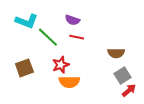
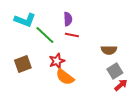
purple semicircle: (72, 20) -> (68, 19), turned -112
orange semicircle: (69, 82) -> (65, 77), turned 36

